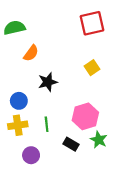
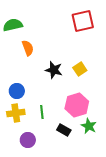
orange semicircle: (31, 53) -> (28, 48), turned -56
yellow square: (92, 68) -> (80, 69), moved
black star: (48, 82) -> (54, 70), moved, turned 30

